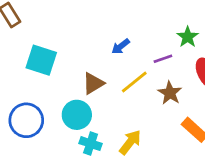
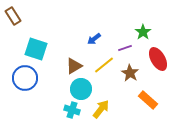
cyan circle: (77, 115) -> (81, 89), moved
blue circle: (26, 120) -> (25, 78), moved

